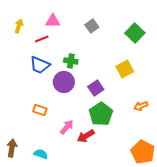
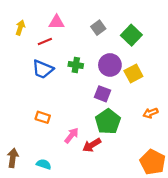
green square: (135, 33) -> (131, 35), moved
purple circle: (64, 82) -> (110, 65), moved
purple square: (96, 88) -> (102, 94), turned -35

